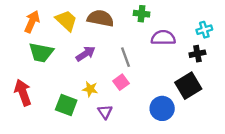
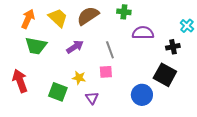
brown semicircle: (100, 18) -> (88, 16), turned -45
cyan cross: (204, 30) -> (187, 26), moved, turned -32
pink square: (121, 82) -> (106, 72), turned 32
black square: (188, 86) -> (165, 75), turned -30

